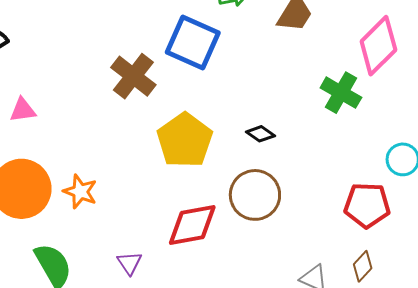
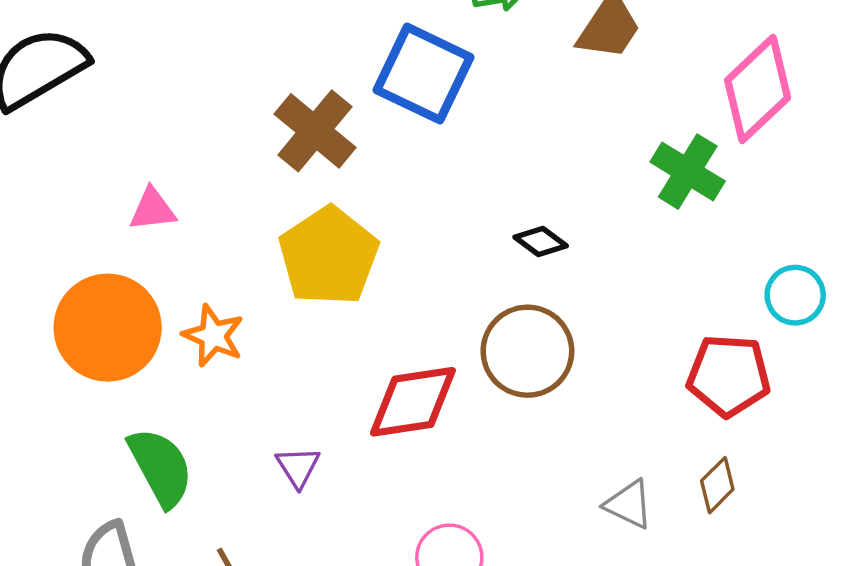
pink triangle: (23, 110) -> (153, 209), moved
yellow pentagon: (185, 140) -> (329, 256), moved

